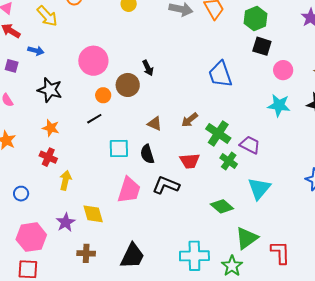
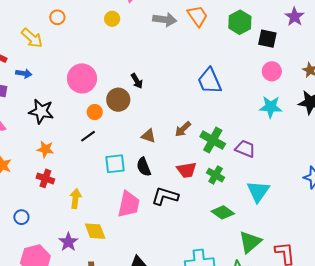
black square: (262, 46) -> (267, 39), moved
green cross: (229, 161) -> (216, 175), moved
yellow arrow: (65, 180) -> (75, 199), moved

